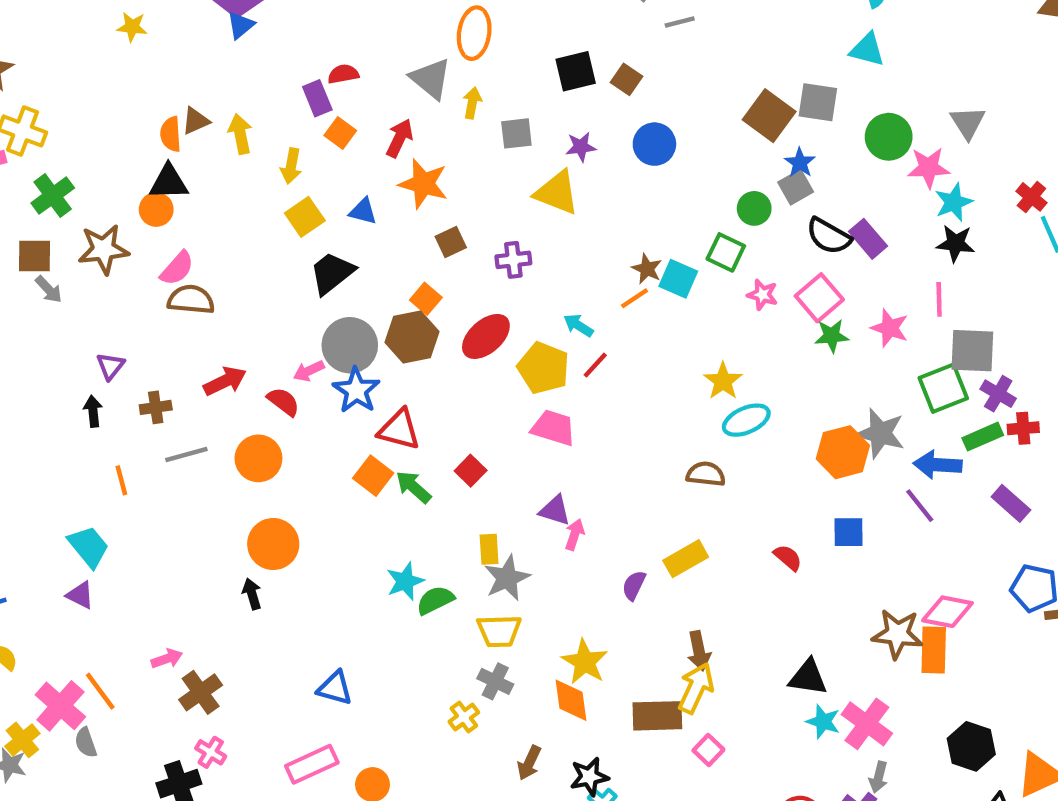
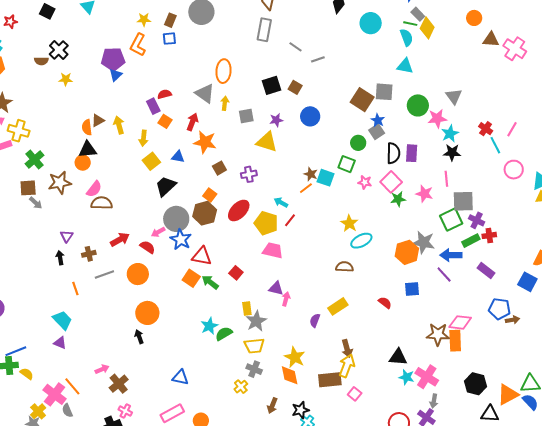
black semicircle: (829, 236) -> (393, 153), turned -115
purple rectangle: (868, 239) -> (412, 153), turned 48

